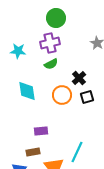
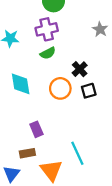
purple rectangle: (41, 131) -> (36, 129), turned 72
cyan line: (77, 152) -> (77, 153), turned -50

